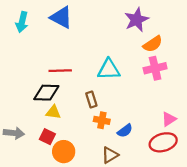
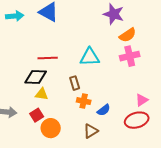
purple star: (137, 20) -> (114, 14), turned -30
cyan arrow: (22, 22) -> (15, 16), turned -108
red square: (47, 137) -> (37, 115), turned 32

